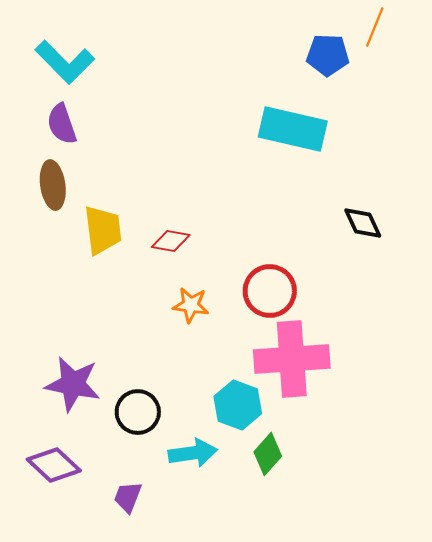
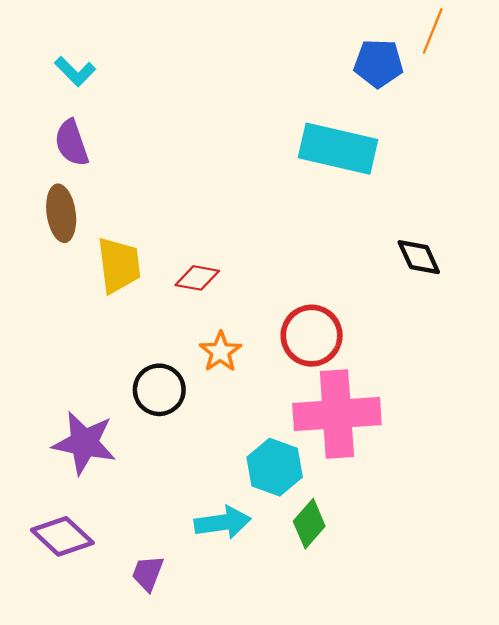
cyan L-shape: (65, 62) -> (75, 71), size x0.6
orange star: (191, 305) -> (220, 352), turned 30
black circle: (138, 412) -> (159, 390), moved

